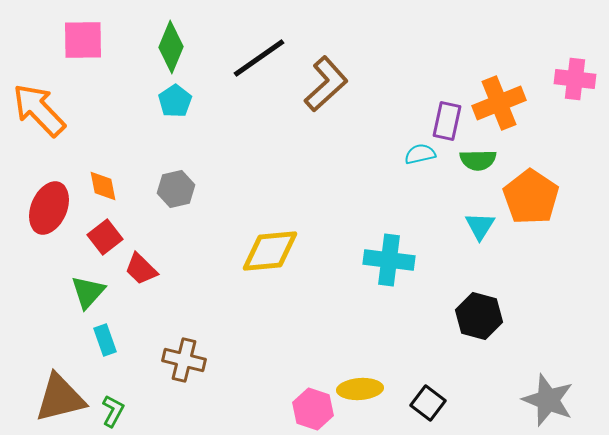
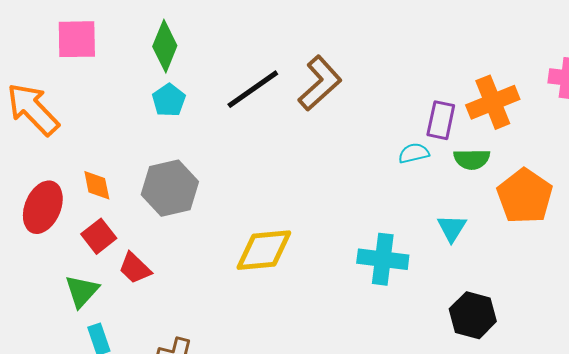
black line: (259, 58) -> (253, 89), moved
gray hexagon: (176, 189) -> (170, 188), size x1.5
cyan triangle: (480, 226) -> (452, 228), moved

